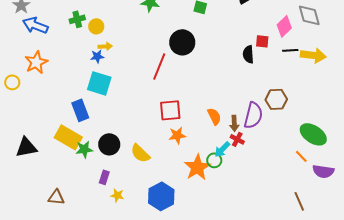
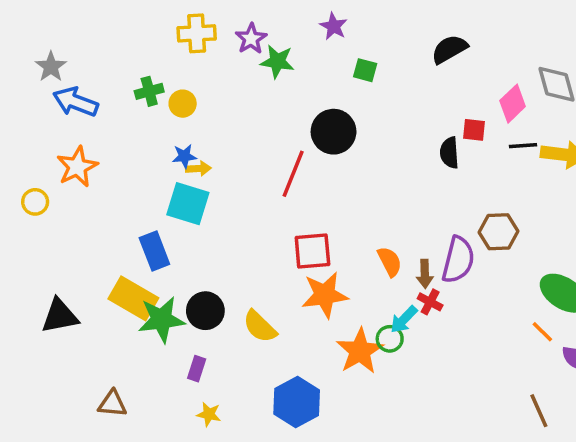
yellow arrow: (105, 46) -> (198, 169), moved
orange star: (177, 135) -> (325, 295), size x1.5
green star: (84, 149) -> (161, 319), size x1.5
yellow star: (117, 195) -> (209, 414), moved

